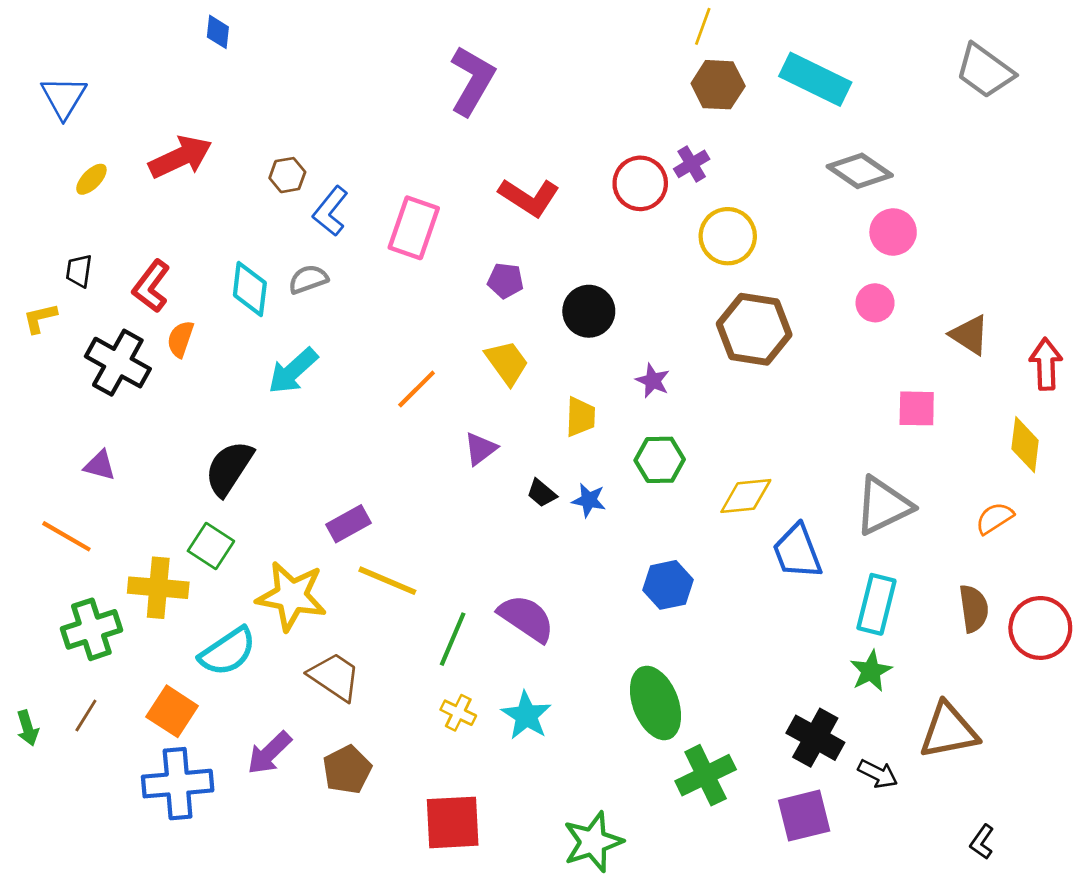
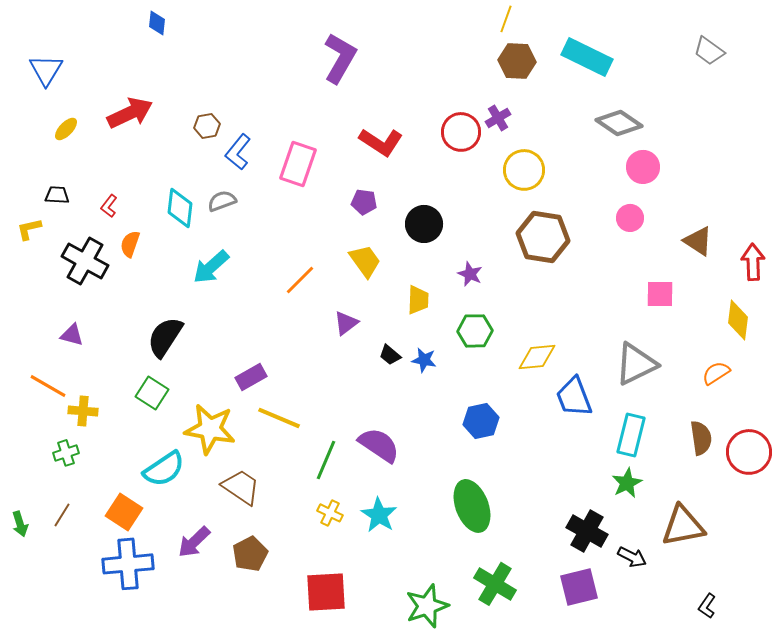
gray trapezoid: (985, 71) -> (709, 51), size x0.7
black trapezoid: (79, 271) -> (57, 195), turned 85
red L-shape: (151, 286) -> (109, 206), size x0.6
yellow cross: (158, 588) -> (83, 411), moved, size x0.7
green cross: (91, 629) -> (66, 453), size x0.6
green cross: (706, 775) -> (495, 584), moved, turned -33

